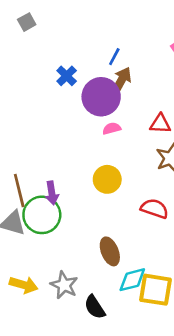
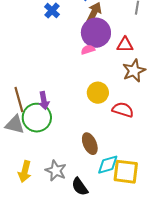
purple circle: (101, 97) -> (96, 33), moved
yellow circle: (107, 179) -> (98, 93), moved
yellow arrow: (24, 285) -> (25, 172), turned 90

